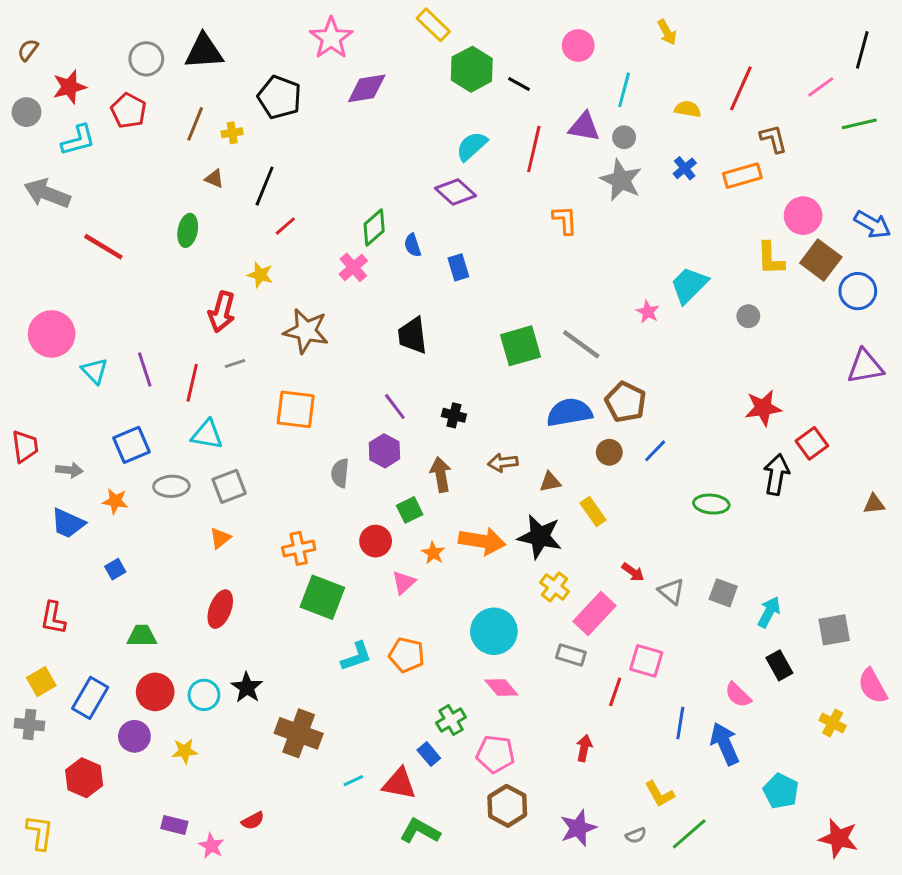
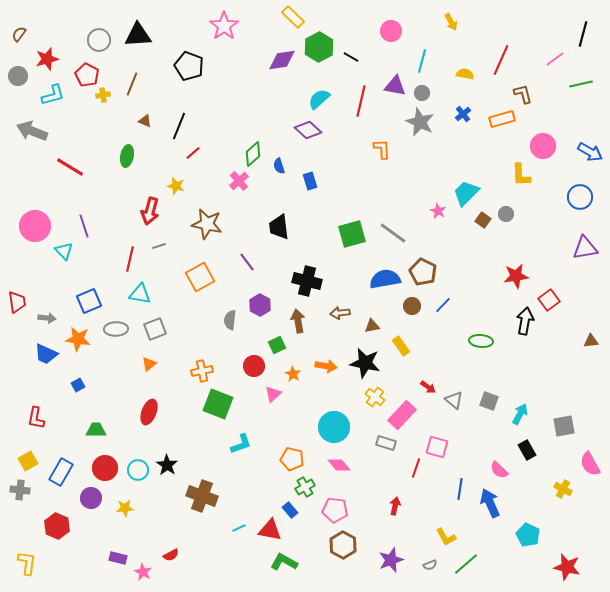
purple diamond: (367, 88) -> (282, 60), moved
yellow cross: (232, 133) -> (103, 95), moved
brown square: (821, 260) -> (483, 220), moved, size x0.6
purple line: (145, 369) -> (84, 226), moved
purple line: (395, 406) -> (247, 262), moved
orange square: (296, 409) -> (200, 277), turned -36
black cross: (454, 415) -> (307, 281), size x1.8
orange star: (115, 501) -> (78, 339), size x1.4
orange arrow: (482, 541) -> (326, 366), size x0.7
orange pentagon: (407, 655) -> (292, 459), moved

